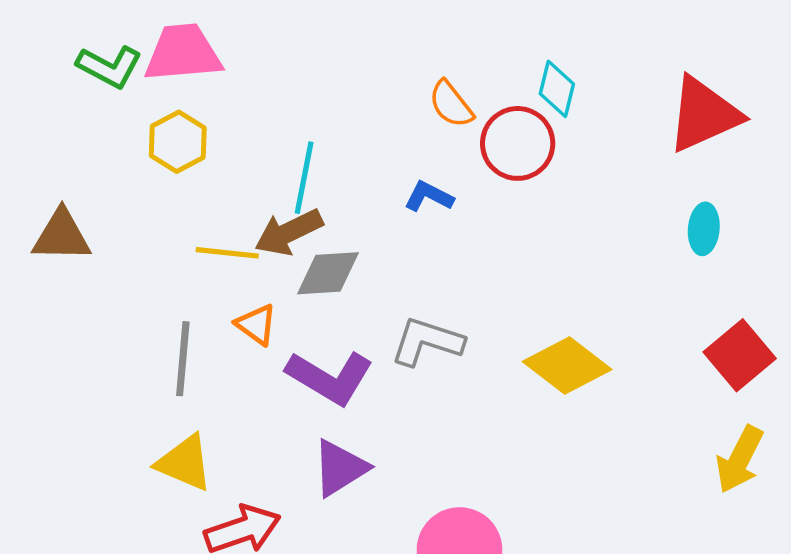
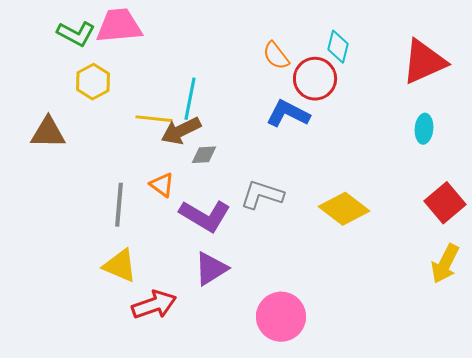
yellow hexagon: (178, 142) -> (93, 82), moved
blue L-shape: (429, 196) -> (288, 114), moved, size x1.5
yellow line: (227, 253) -> (154, 119), moved
gray diamond: (328, 273) -> (204, 155), size x0.7

